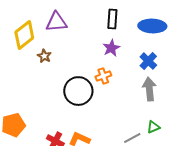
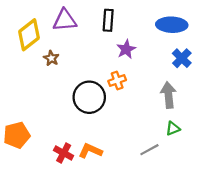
black rectangle: (112, 19) -> (108, 20), moved
blue cross: (148, 61) -> (182, 58), moved
green triangle: (153, 127) -> (173, 128), moved

